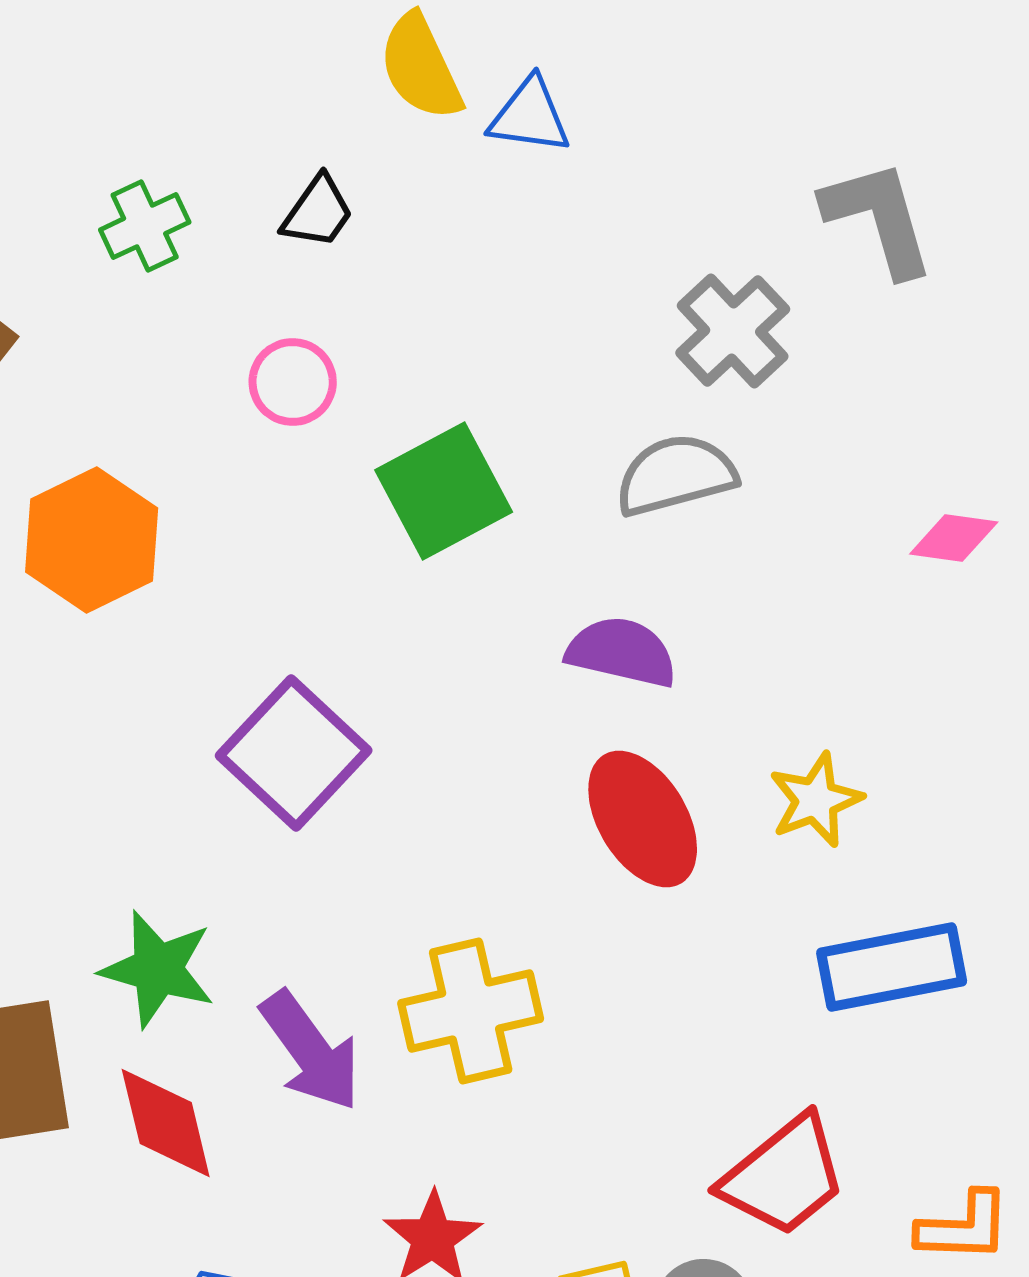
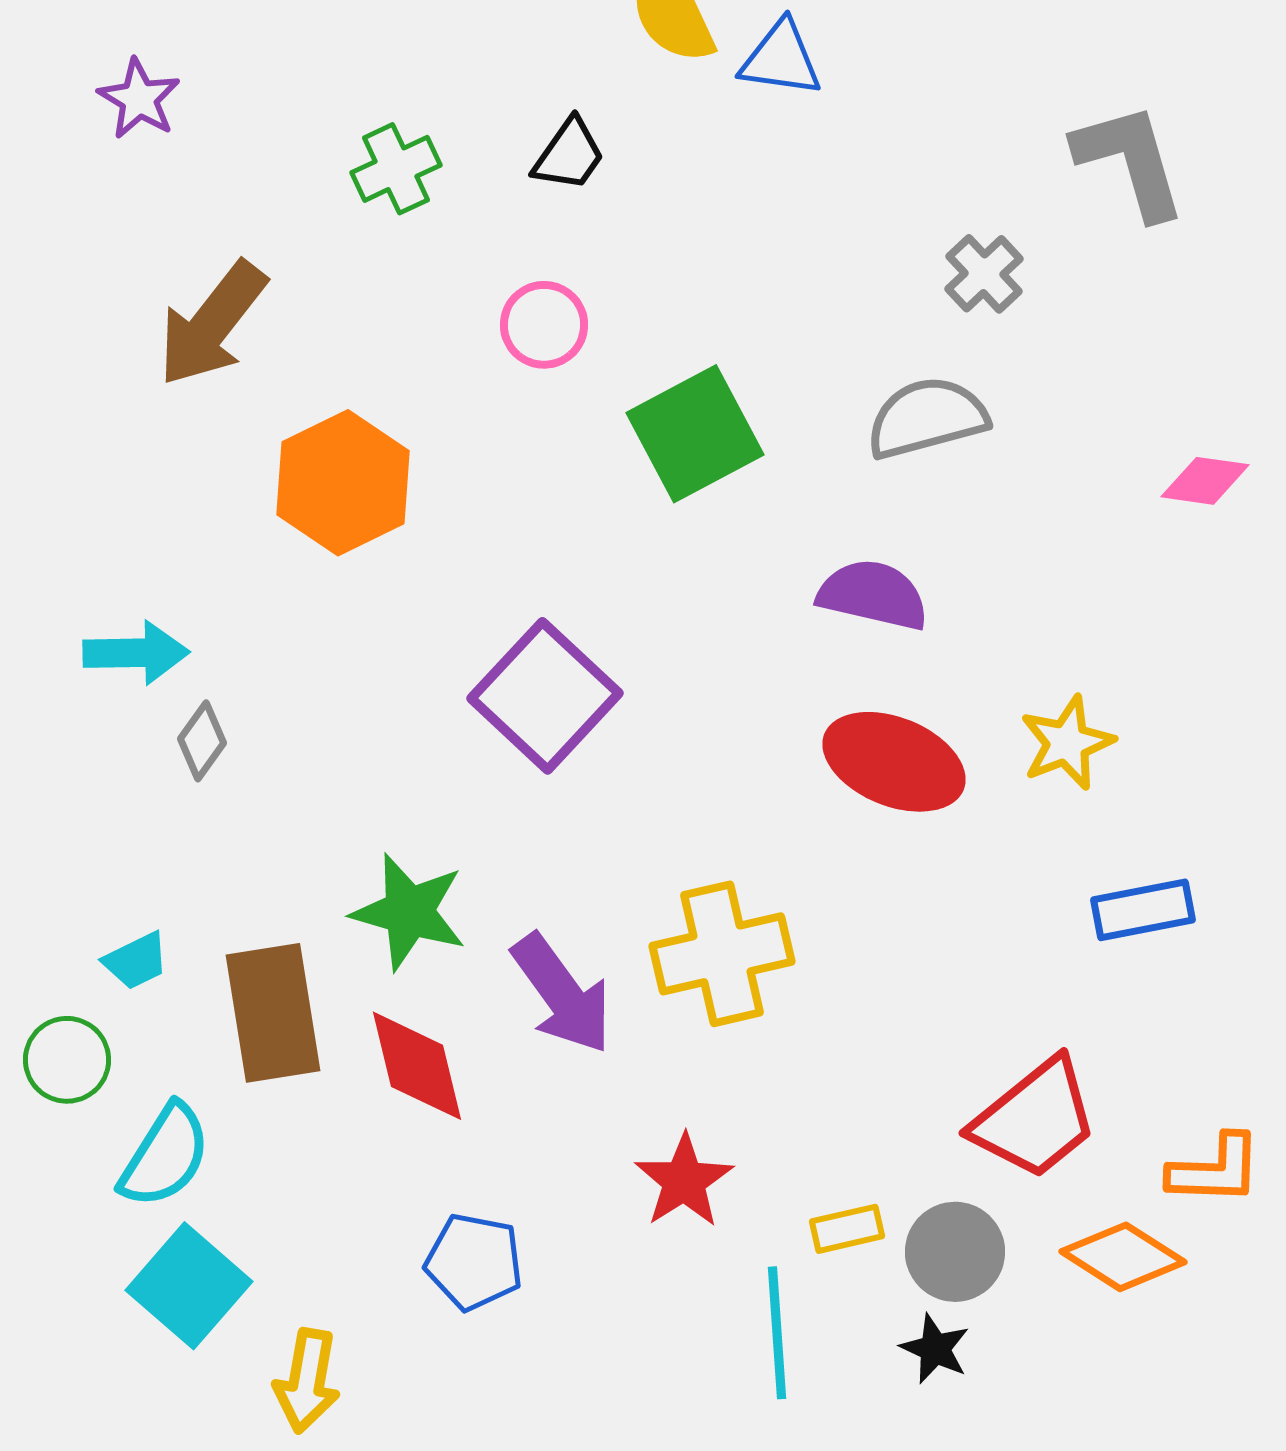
gray cross: (733, 331) -> (984, 274), size x0.7
red ellipse: (643, 819) -> (894, 762), turned -37
blue rectangle: (892, 967) -> (1143, 910), size x0.7

